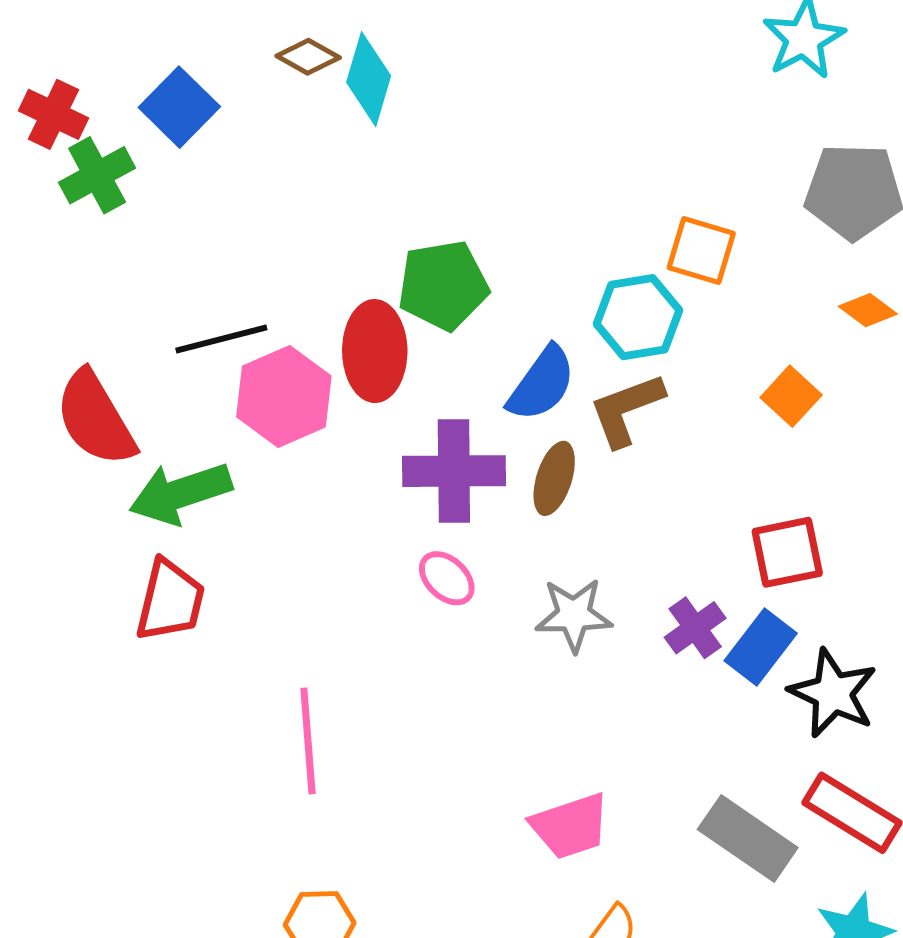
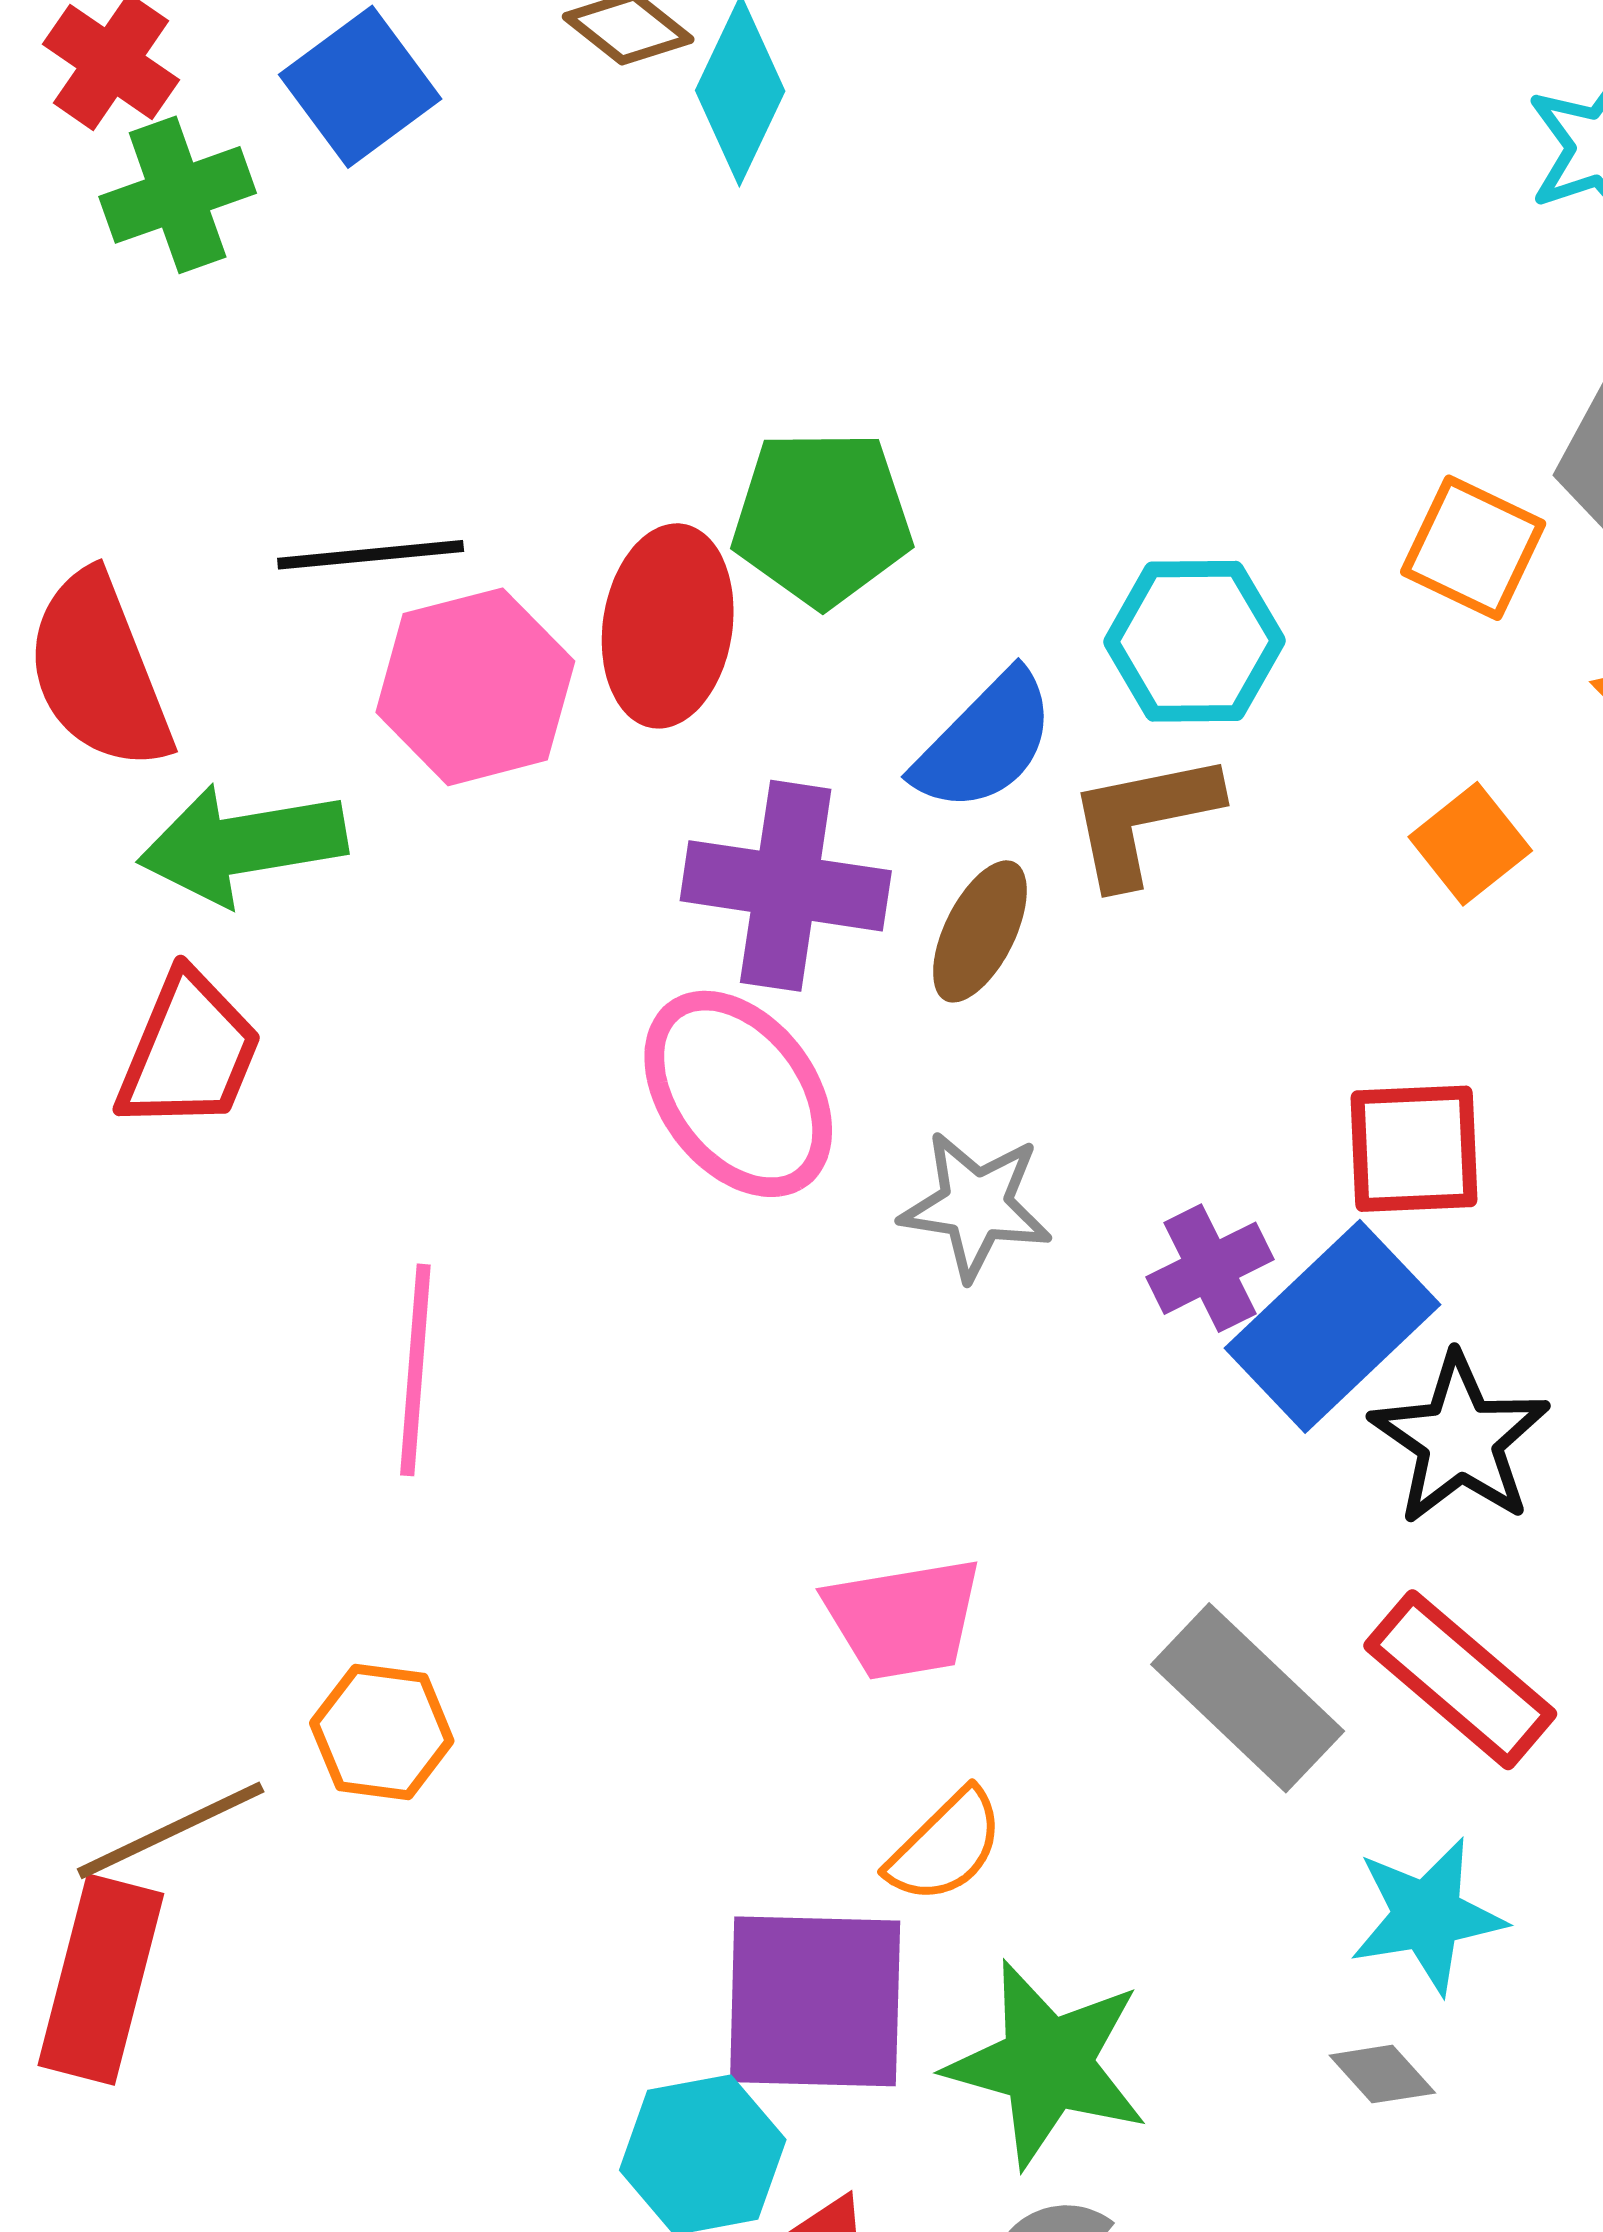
orange square: (701, 250) -> (1473, 548), moved
pink ellipse: (447, 578) -> (738, 1094), size x1.8
blue rectangle: (761, 647) -> (1333, 1326), size x1.4

